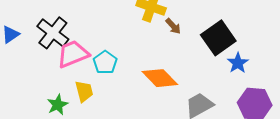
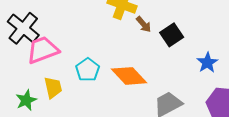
black square: (218, 38) -> (172, 35), moved, size x0.7
cyan pentagon: (105, 62) -> (88, 70), moved

